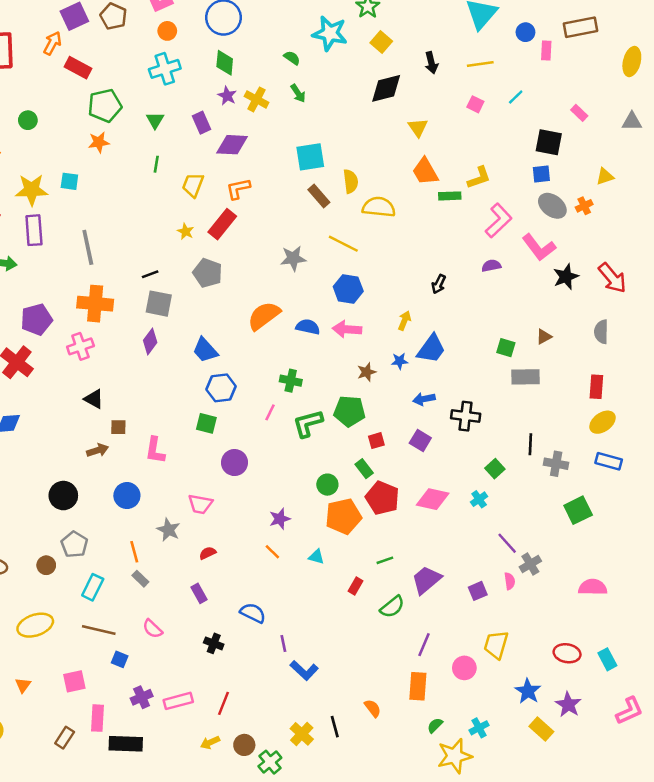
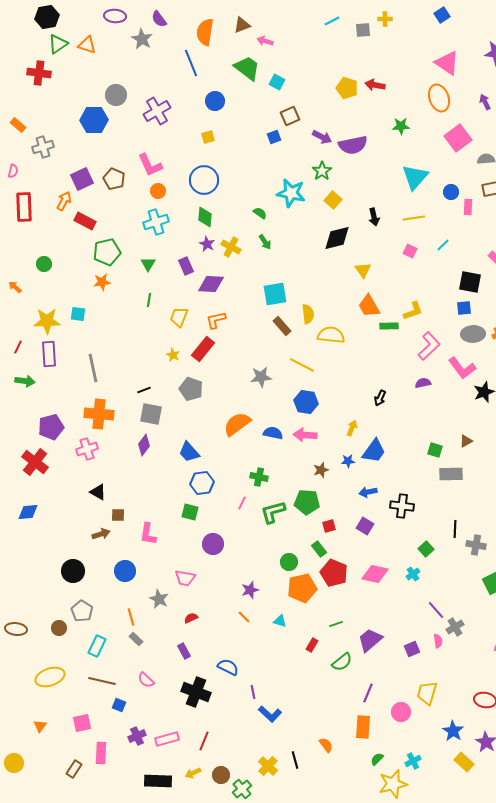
gray ellipse: (552, 206) -> (473, 334), turned -40
black cross: (214, 643) -> (196, 692), size x1.8
black rectangle: (126, 744) -> (158, 781), moved

